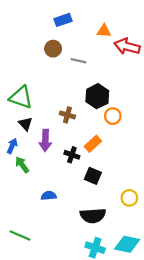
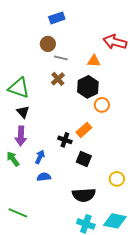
orange triangle: (104, 31) -> (94, 61), moved
gray line: (78, 61) -> (61, 58), moved
brown cross: (67, 115) -> (58, 79), moved, turned 32
purple arrow: (45, 140) -> (21, 136), moved
blue arrow: (12, 146) -> (40, 157), moved
green arrow: (22, 165) -> (13, 159), moved

